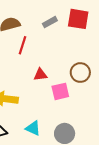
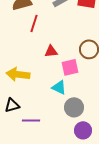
cyan triangle: (33, 128) -> (59, 87), moved

